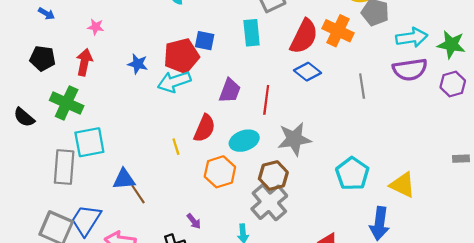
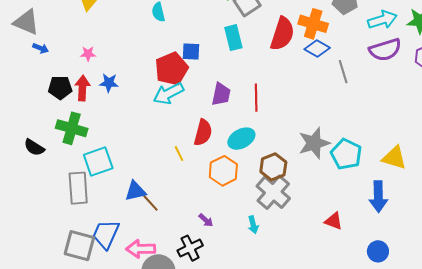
black pentagon: (43, 58) -> (60, 88), moved
blue star: (138, 64) -> (109, 83), moved
blue diamond: (307, 72) -> (317, 48), moved
gray star: (294, 139) -> (314, 143), moved

